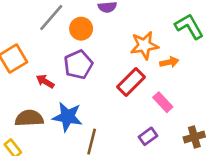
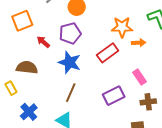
pink rectangle: (163, 102) -> (139, 77), moved
blue star: (67, 117) -> (70, 62), moved
purple rectangle: (148, 136) -> (114, 96), size x1.5

